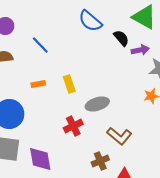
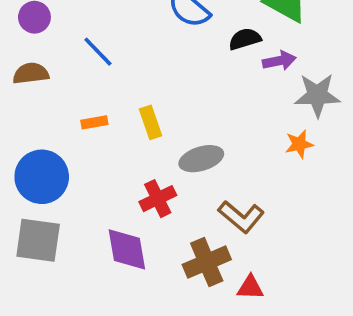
black semicircle: (121, 38) -> (245, 39), turned -66
purple diamond: (40, 159) -> (127, 249), moved
brown cross: (100, 161) -> (207, 262), size x1.4

